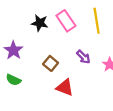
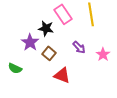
black star: (40, 23) -> (46, 28), moved
purple star: (13, 50) -> (30, 42), moved

